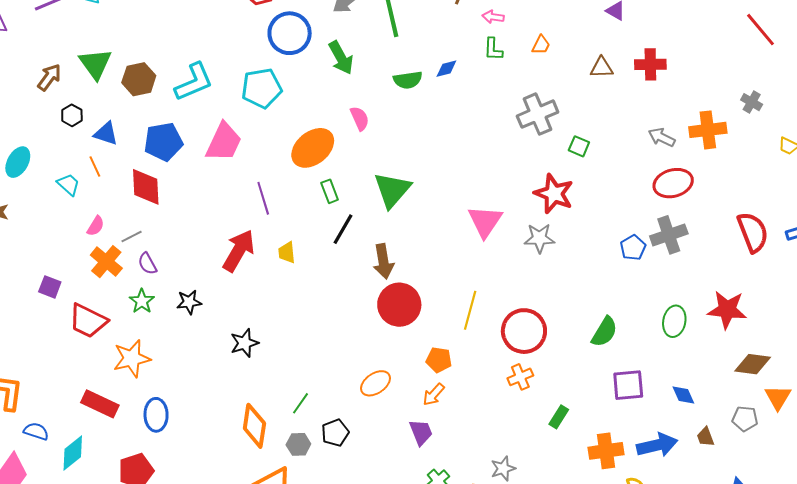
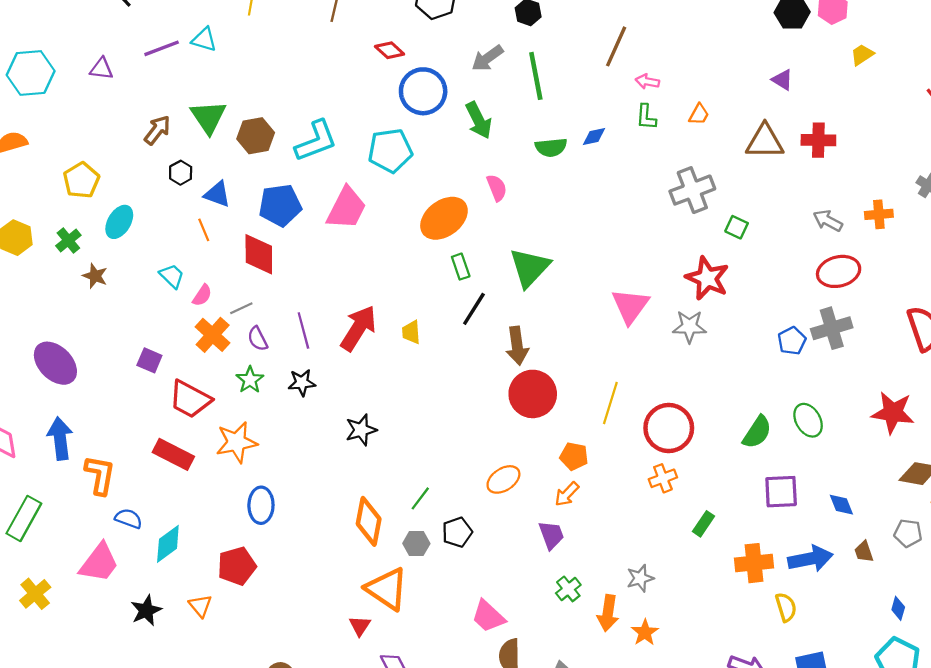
brown triangle: (602, 68) -> (765, 142), size x1.5
orange cross: (708, 130) -> (879, 214), size x0.7
cyan trapezoid: (68, 184) -> (172, 276), moved
purple line: (263, 198) -> (303, 330), moved
green ellipse: (674, 321) -> (808, 420), moved, turned -44
red rectangle: (100, 404) -> (173, 454), moved

